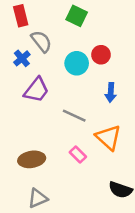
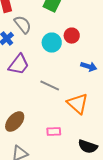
blue arrow: (111, 92) -> (89, 67), moved, turned -77
pink rectangle: (78, 155) -> (54, 132), moved, turned -48
brown ellipse: (32, 159) -> (15, 122), turned -40

